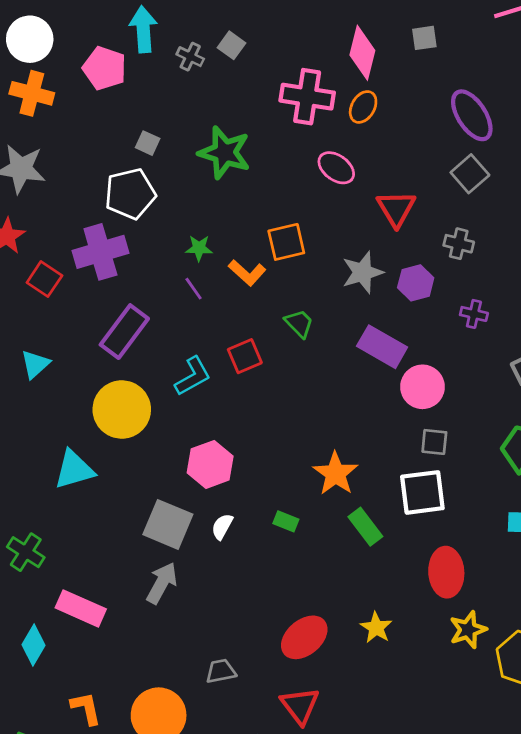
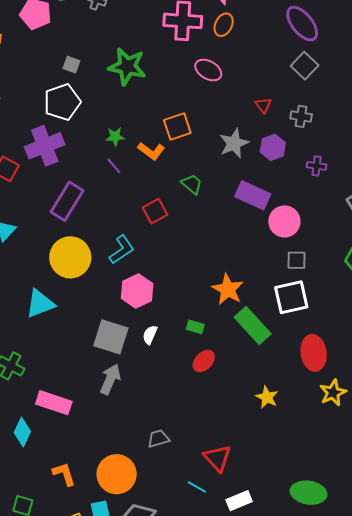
red triangle: (396, 209) -> (263, 105), moved, size x0.6
cyan L-shape: (193, 376) -> (122, 250), moved
green rectangle: (365, 527) -> (253, 325), size x1.4
red ellipse: (304, 637) -> (204, 361), moved, size x0.7

